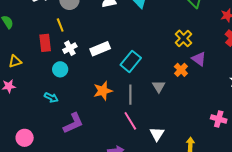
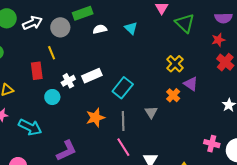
white cross: (70, 48) -> (68, 81), moved
cyan arrow: (51, 98) -> (30, 127), moved, size x1.6

